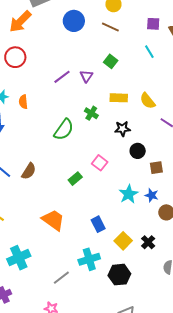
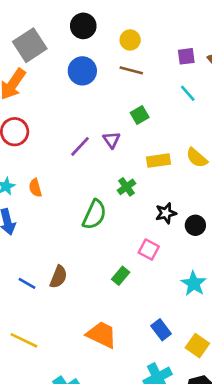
green square: (111, 61) -> (140, 115), turned 32
green cross: (91, 113) -> (126, 187), turned 32
black star: (122, 129) -> (166, 213), moved

